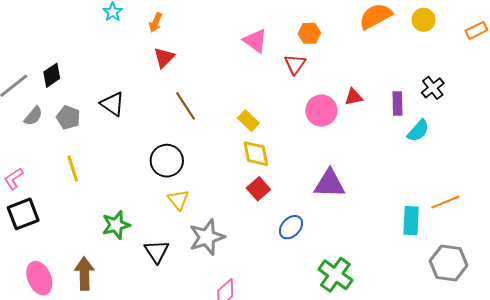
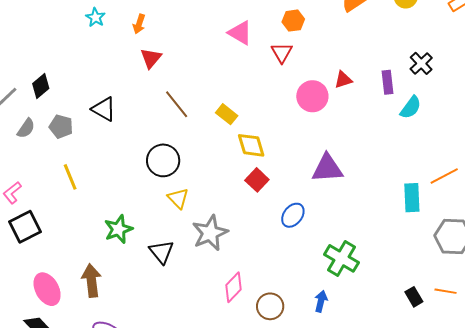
yellow rectangle: (248, 121) -> (227, 114), moved

